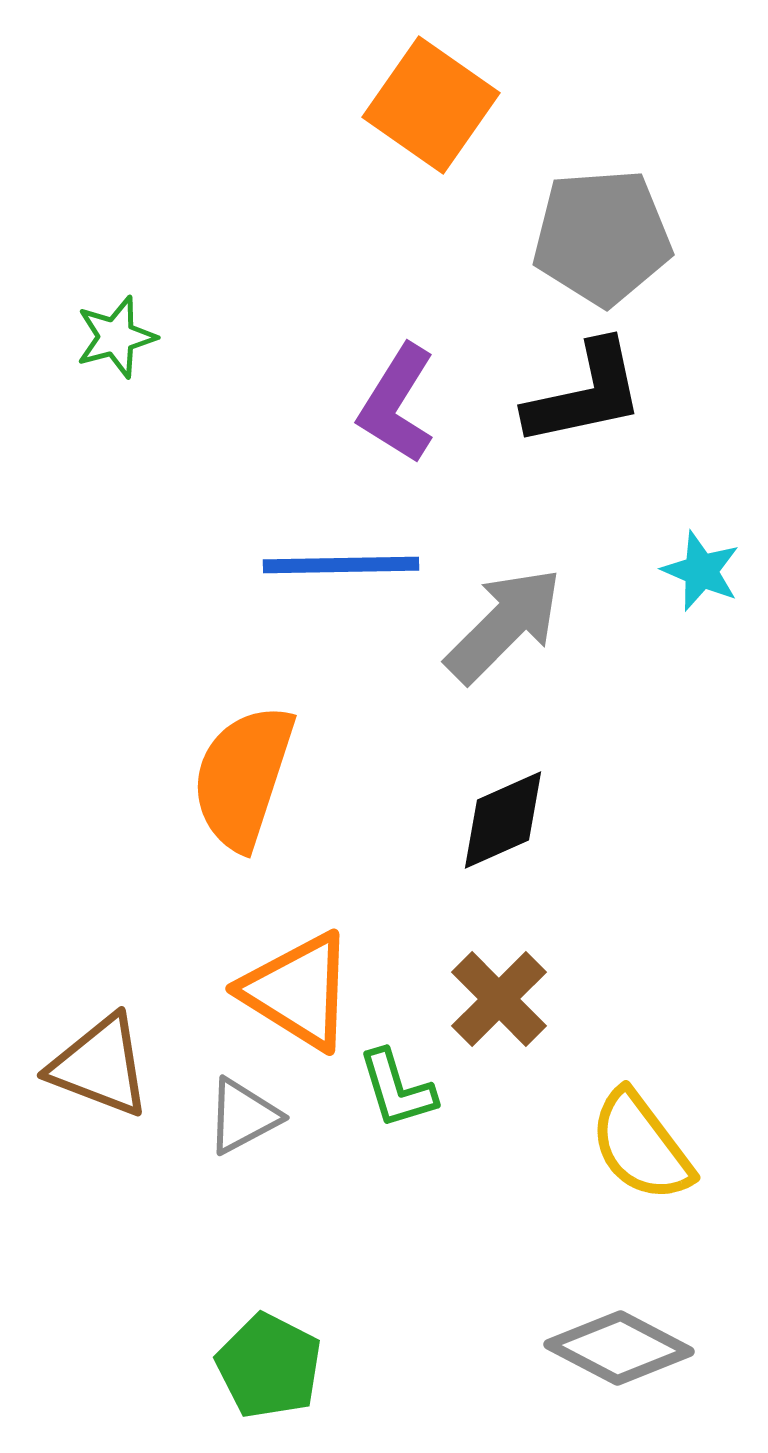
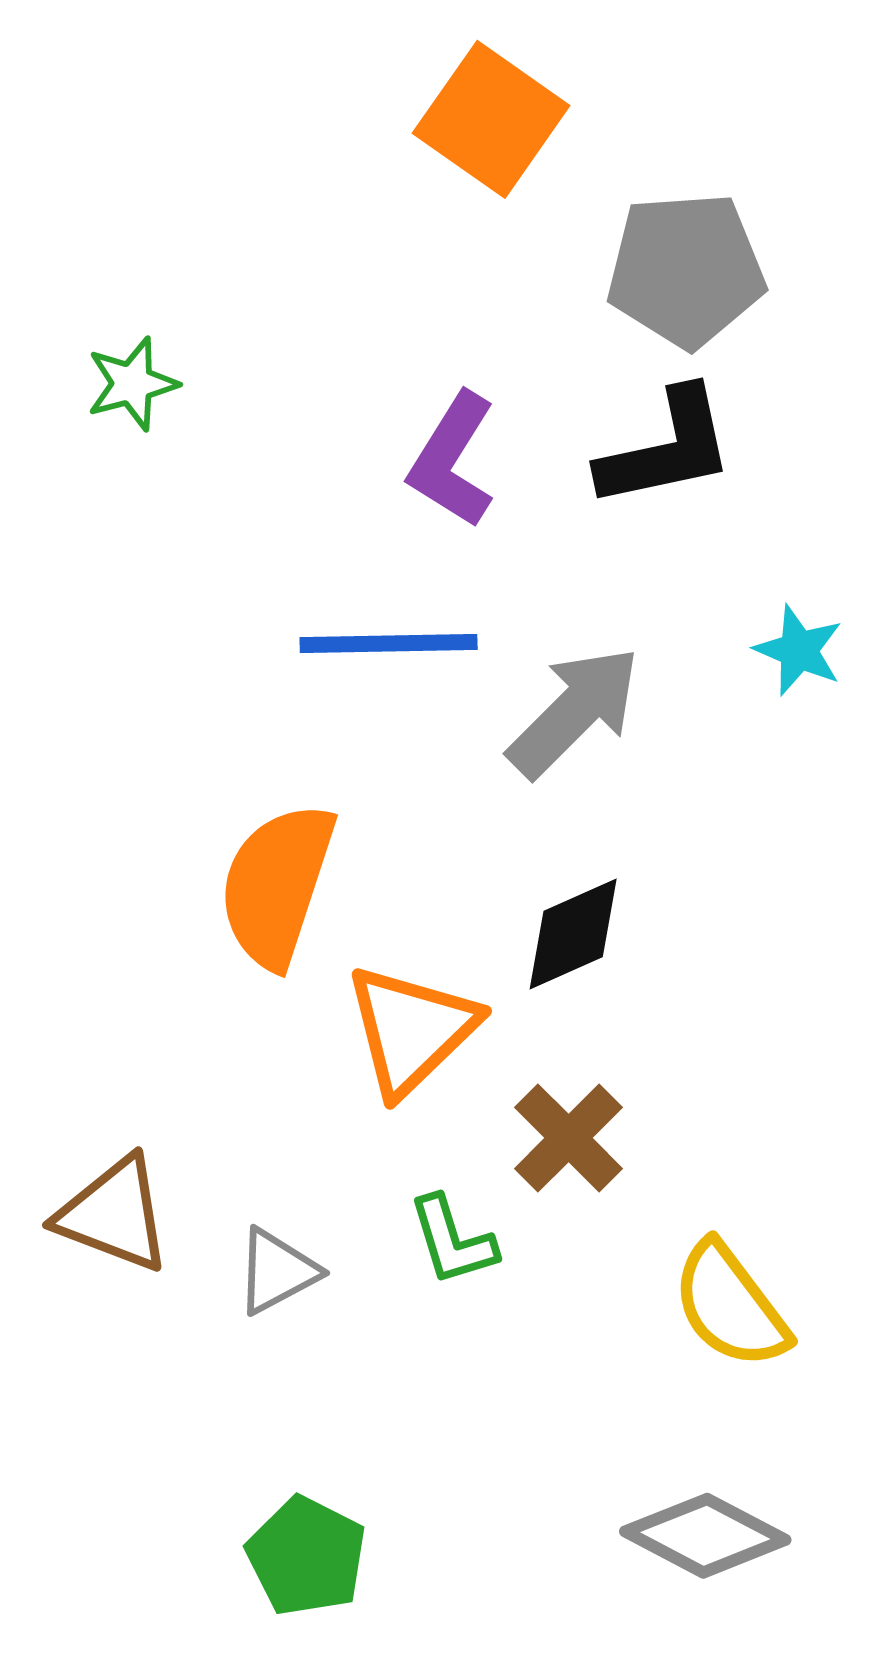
orange triangle: (298, 991) -> (411, 1030), moved, turned 44

